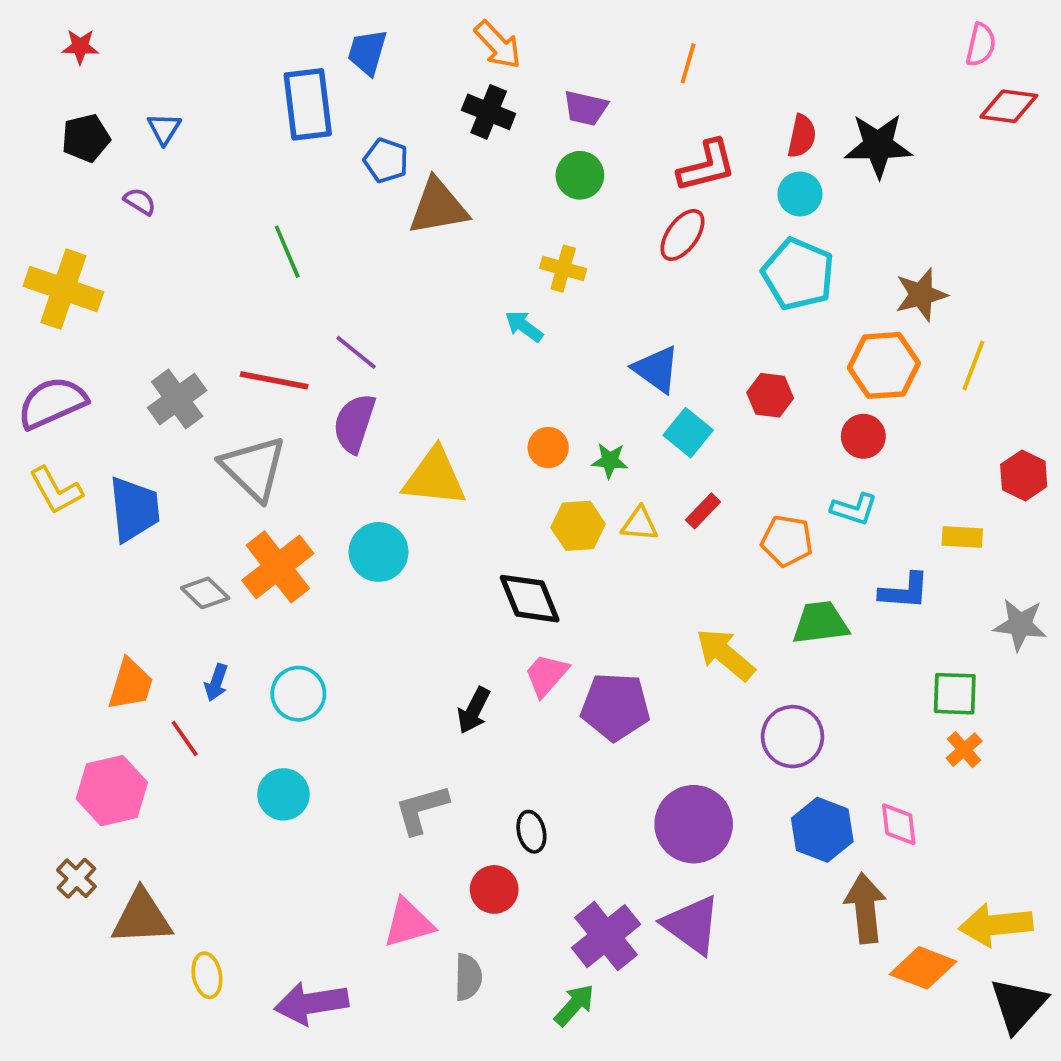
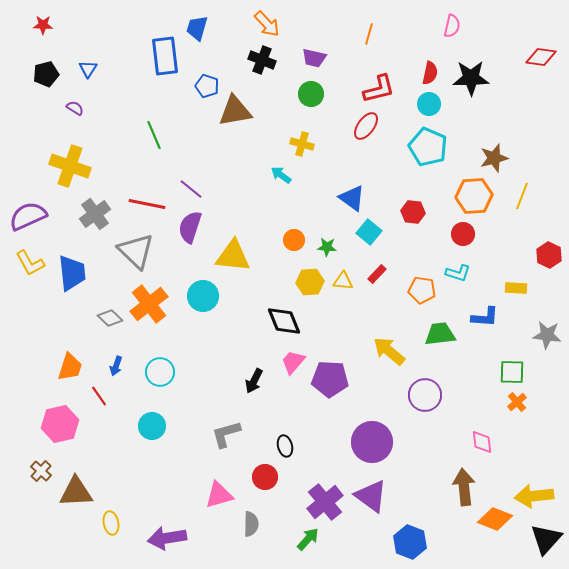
pink semicircle: (981, 45) -> (452, 26), moved
yellow cross: (63, 289) -> (70, 166), moved
blue hexagon: (822, 830) -> (410, 542), moved

